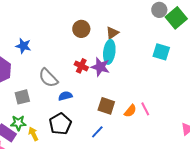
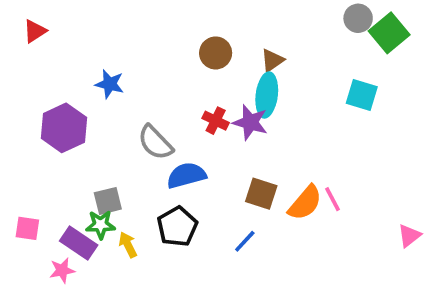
blue semicircle: (65, 96) -> (186, 175), size x1.5
gray square: (22, 97) -> (108, 201), moved
orange semicircle: (130, 111) -> (305, 203), size x1.5

